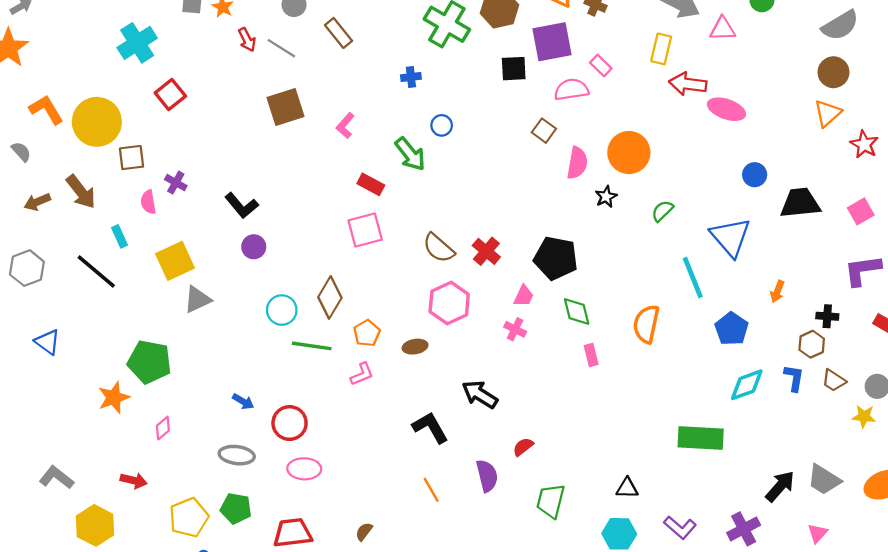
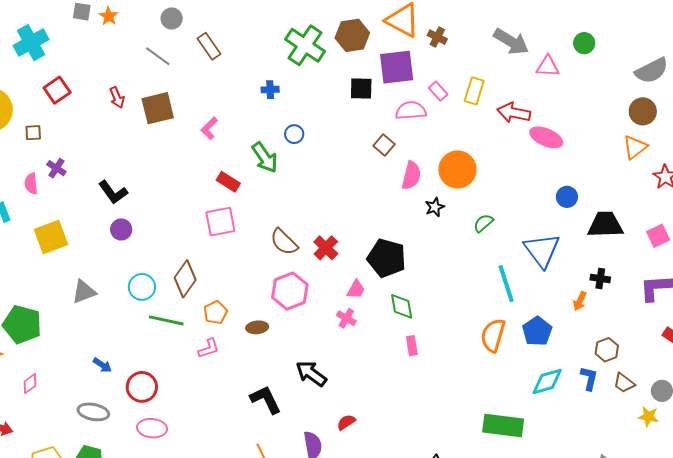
red arrow: (247, 40) -> (117, 97), moved
yellow rectangle: (661, 49) -> (474, 91), moved
brown square: (131, 158) -> (33, 133), moved, size x0.7
gray triangle: (197, 299) -> (84, 292), moved
black cross: (827, 316) -> (600, 279), moved
orange semicircle: (646, 324) -> (493, 335), moved

